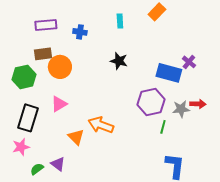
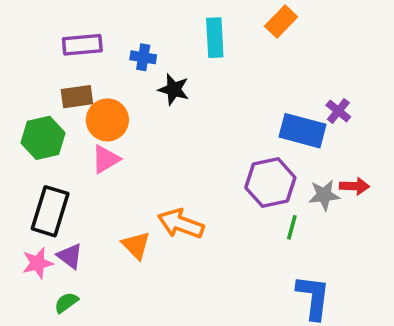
cyan rectangle: (120, 21) -> (215, 38), size x1.5
black star: (119, 61) -> (174, 89), moved
pink triangle: (59, 104) -> (106, 159), moved
purple triangle: (58, 164) -> (70, 256), moved

